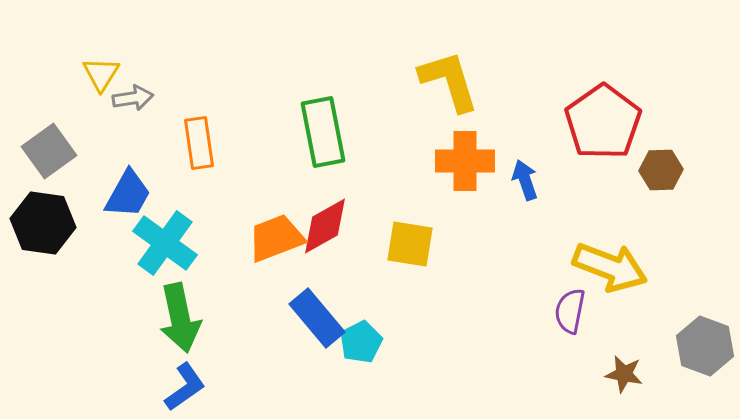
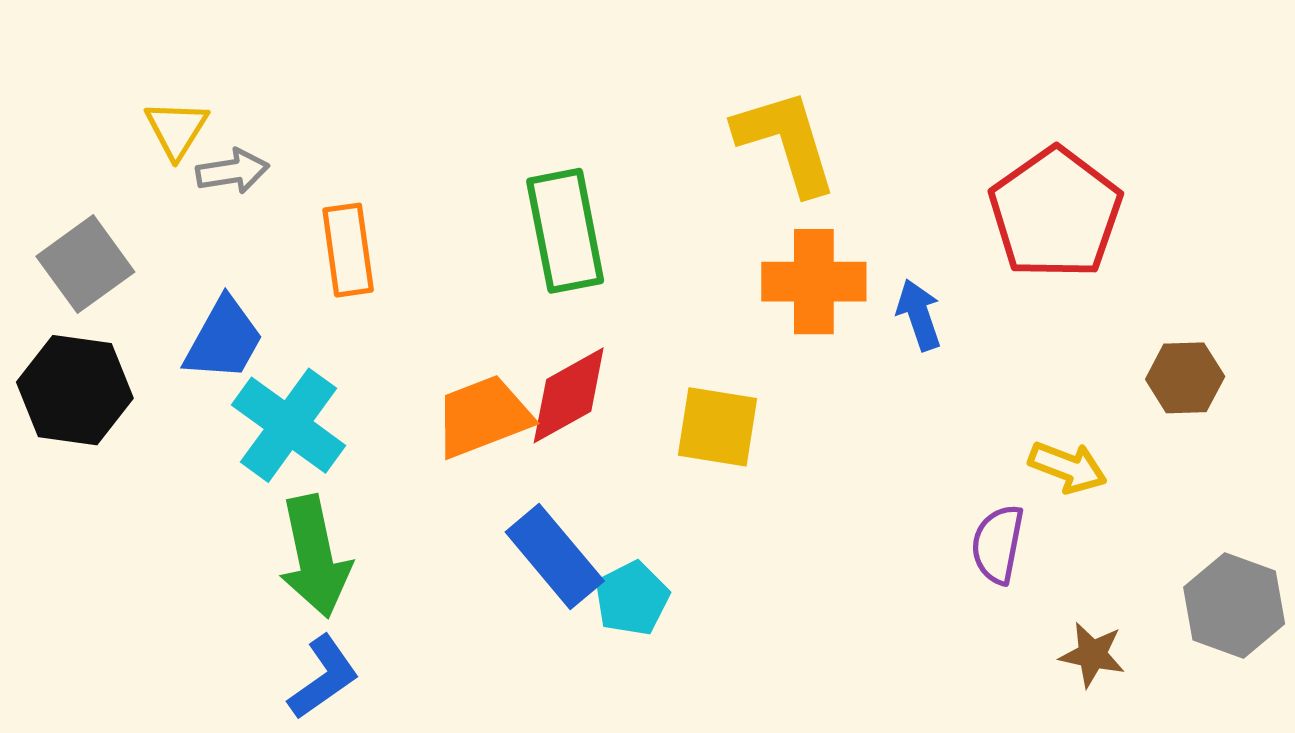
brown hexagon: (661, 170) -> (1185, 378), moved
yellow arrow: (610, 267) -> (1068, 467), size x0.6

